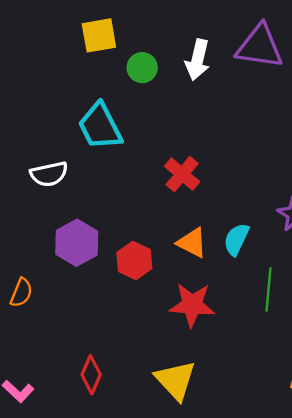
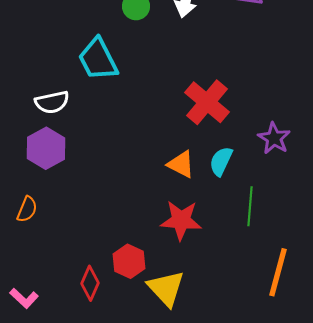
red cross: (182, 174) -> (207, 102), moved, size x1.4
purple hexagon: (77, 243) -> (46, 148), moved
red hexagon: (134, 260) -> (129, 261), moved

